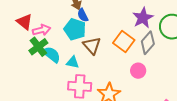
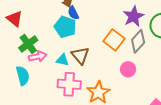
pink arrow: (42, 30) -> (38, 56), moved
brown triangle: (92, 46) -> (80, 55), moved
cyan semicircle: (51, 54) -> (23, 76), moved, turned 36

